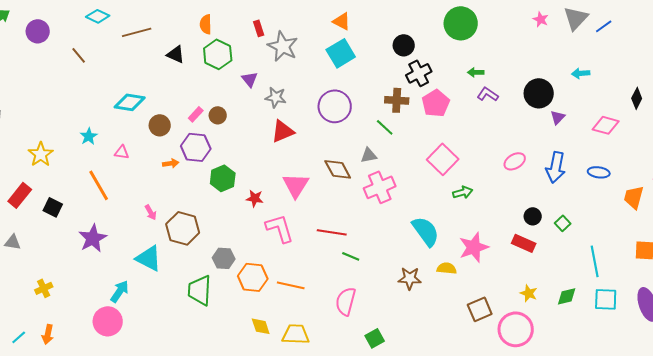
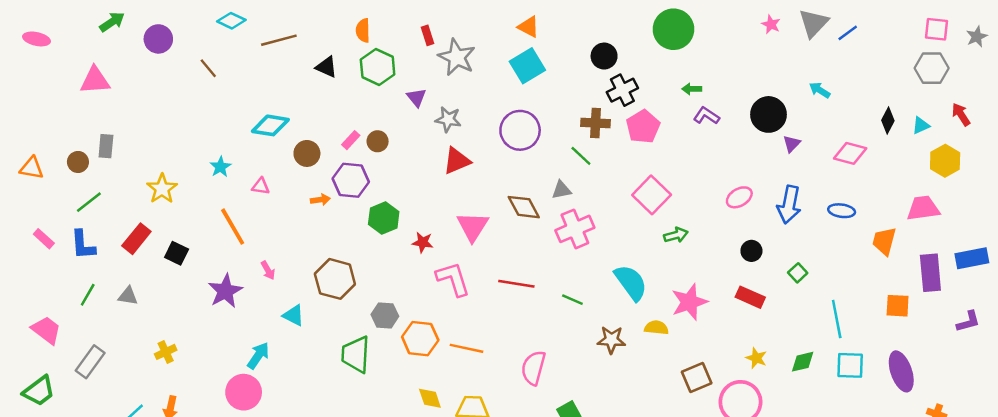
cyan arrow: (581, 73) -> (820, 90), turned 36
pink arrow: (151, 212) -> (268, 270), moved
black circle: (533, 216) -> (751, 251), moved
green line: (351, 256) -> (572, 300), moved
cyan triangle: (149, 258) -> (294, 315), size x0.7

